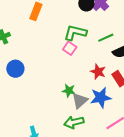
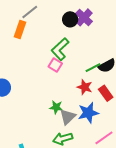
green L-shape: (75, 33) -> (60, 49), turned -55
green line: (106, 38) -> (93, 68), moved

